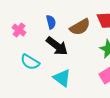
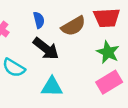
cyan triangle: (62, 78) -> (52, 87), turned -36

